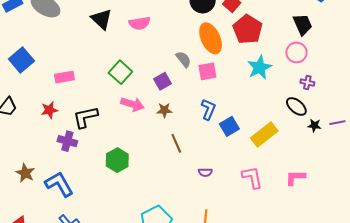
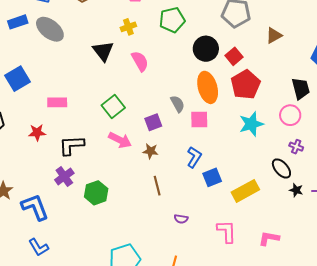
pink semicircle: (140, 23) -> (140, 61), turned -120
purple cross: (67, 141) -> (64, 176), moved, turned 30

